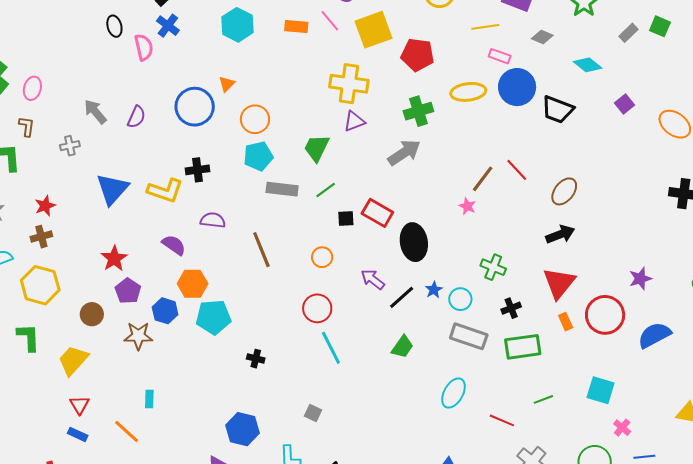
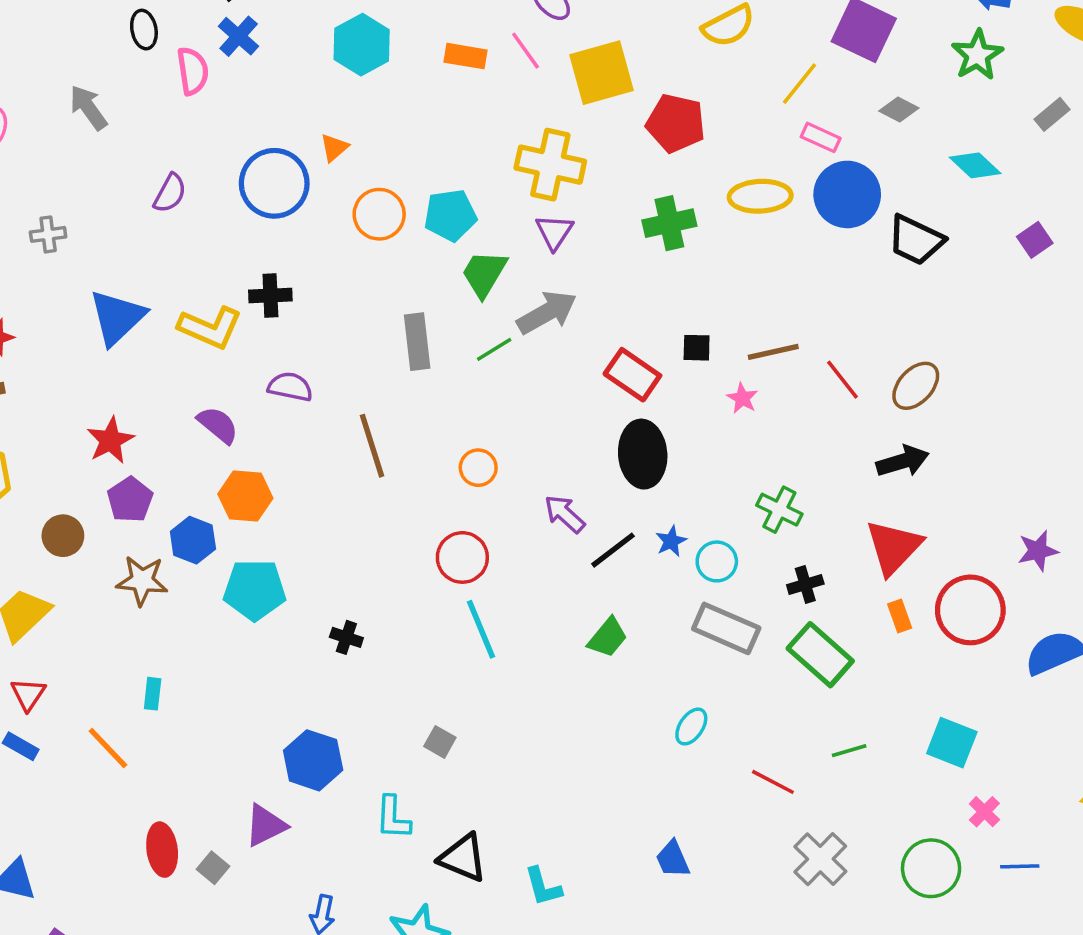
yellow line: (485, 27) -> (800, 84), turned -48
gray arrow: (95, 112) -> (88, 108), moved
purple triangle: (354, 121) -> (554, 232), turned -40
gray arrow: (404, 153) -> (547, 312), moved
cyan pentagon: (258, 156) -> (450, 215), moved
red line: (517, 170) -> (842, 380), moved
brown line: (483, 179) -> (773, 352), turned 36
gray rectangle: (282, 189) -> (417, 342), turned 72
red rectangle: (377, 213) -> (632, 375), moved
black square: (346, 218) -> (697, 348), moved
cyan pentagon: (213, 317) -> (255, 590), moved
green rectangle: (523, 347) -> (820, 655), turned 45
cyan ellipse: (454, 393) -> (691, 727), size x0.7

